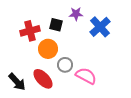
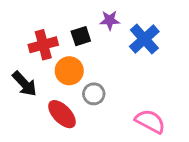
black square: (56, 25) -> (81, 36), turned -32
pink semicircle: (86, 76) -> (150, 121), moved
black arrow: (17, 82) -> (24, 84), moved

